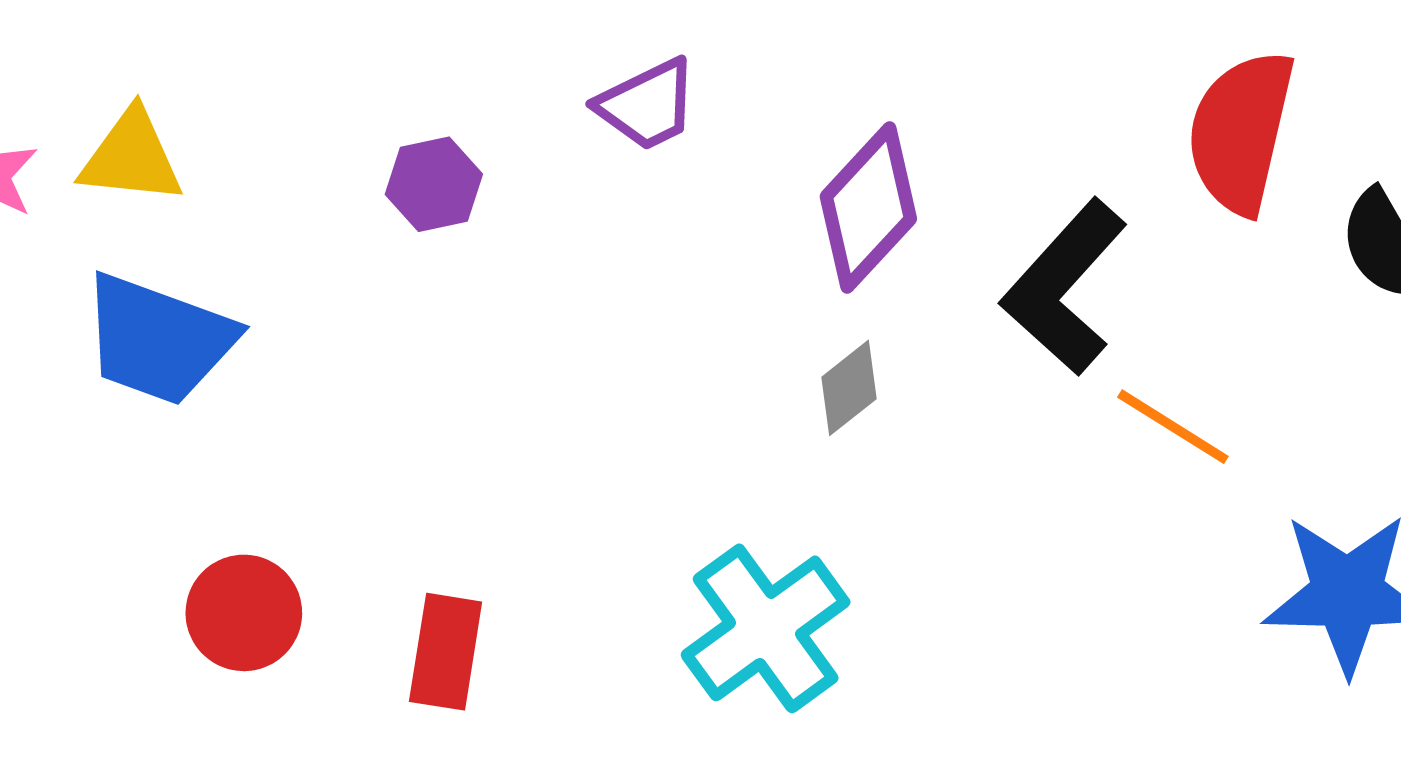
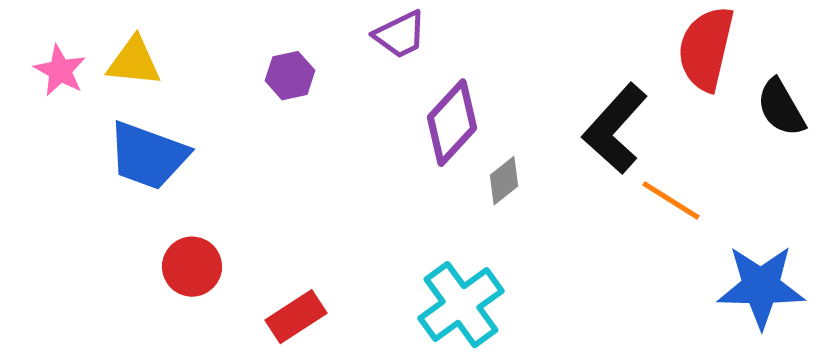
purple diamond: (868, 208) -> (452, 123), moved
red circle: (244, 613) -> (192, 267), moved
red rectangle: (446, 652) -> (296, 317), turned 48

